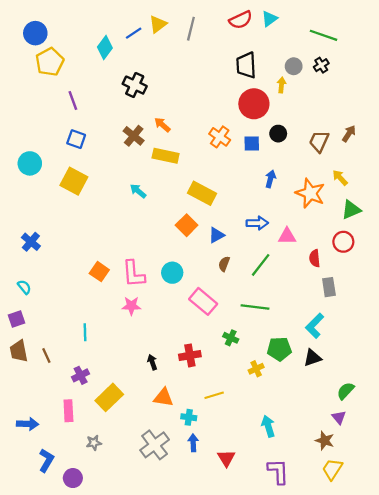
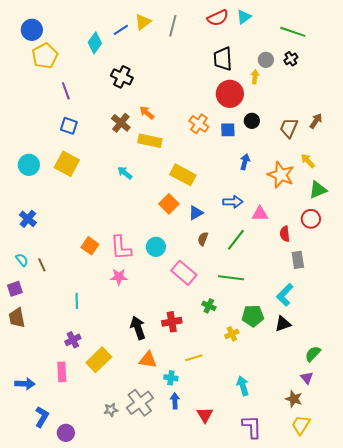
cyan circle: (30, 163) -> (29, 165), moved
brown line: (46, 355) -> (42, 265), moved
black arrow: (152, 362) -> (138, 328), size x1.6
gray star: (94, 443) -> (111, 410), moved

